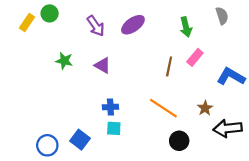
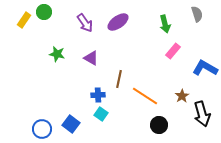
brown line: (169, 66) -> (119, 79), moved
cyan square: (114, 128) -> (101, 114), turned 32
black arrow: (228, 128) -> (202, 114), turned -100

